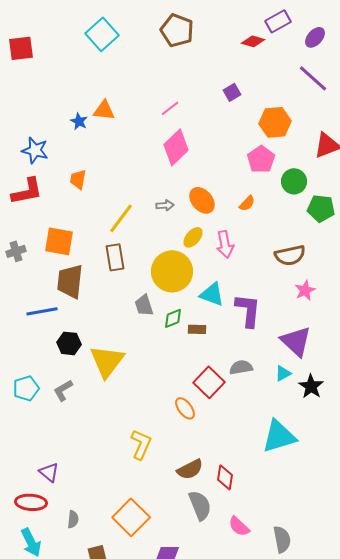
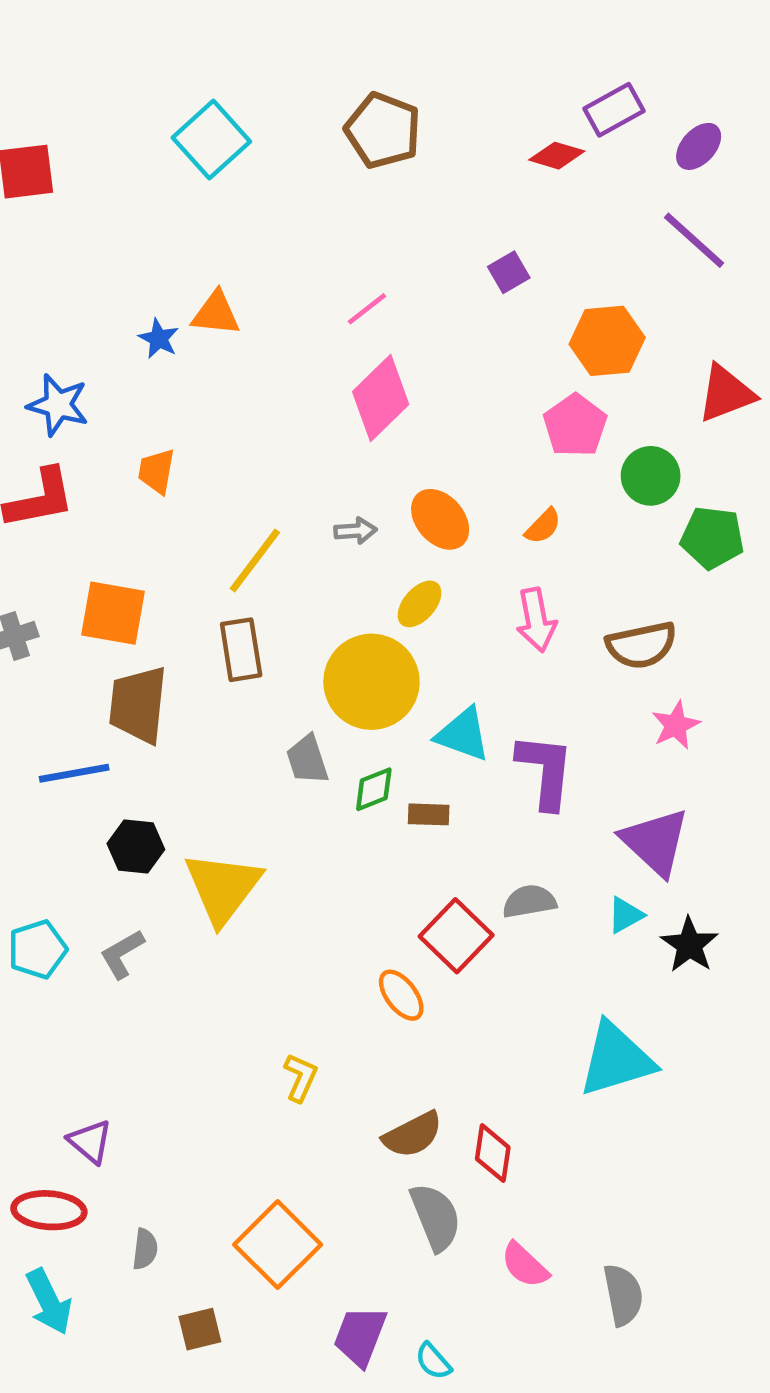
pink arrow: (225, 244) -> (536, 620), moved
yellow L-shape: (141, 444) -> (301, 1078), size x0.7

